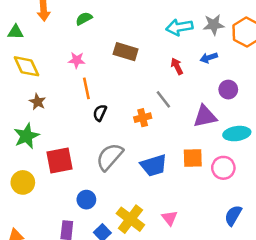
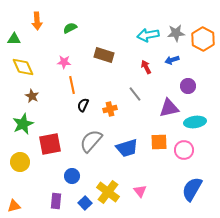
orange cross: (143, 118) -> (110, 109), moved
blue semicircle: (233, 215) -> (192, 189), size x1.4

